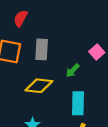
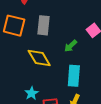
yellow diamond: (39, 86) -> (39, 58), turned 50

